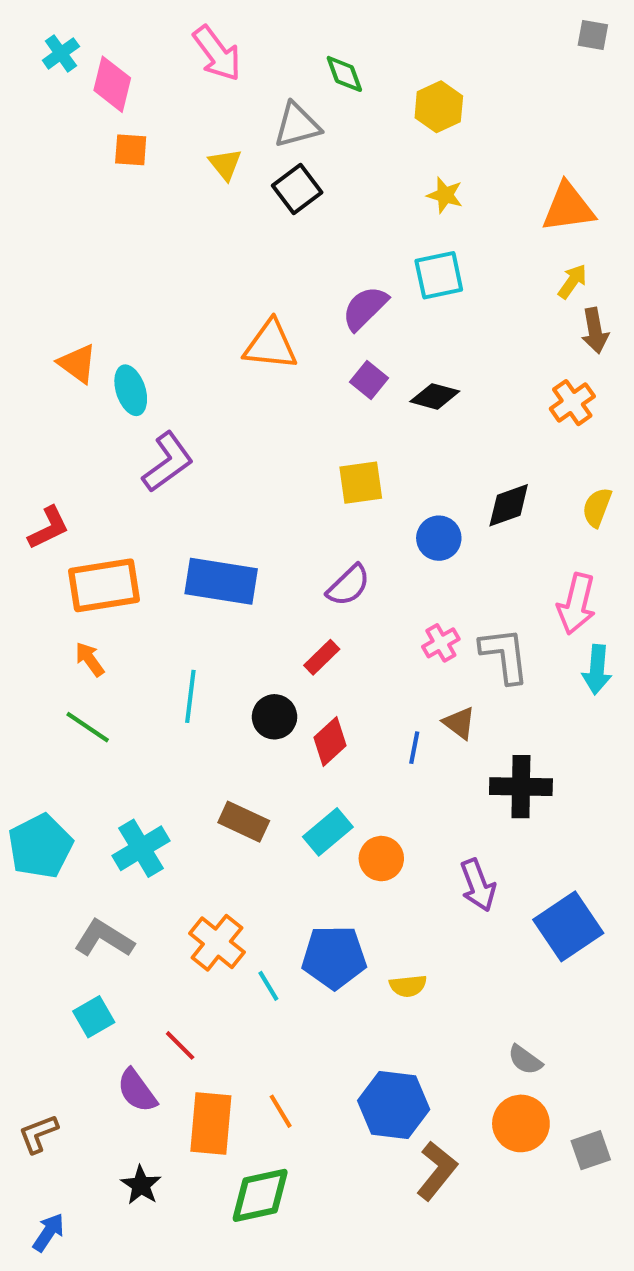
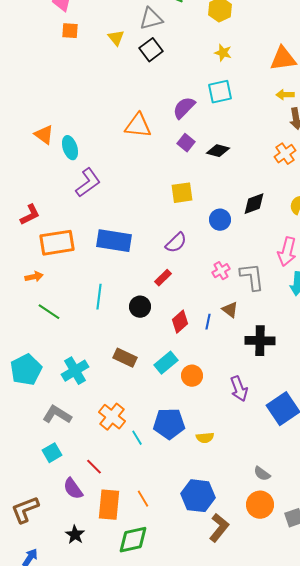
yellow arrow: (572, 281) -> (285, 95), turned -126
orange arrow: (90, 659) -> (34, 277), moved, turned 114
red diamond: (330, 741) -> (180, 322), moved
brown L-shape: (38, 1134) -> (25, 510), size x1.4

